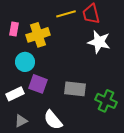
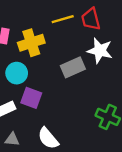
gray rectangle: (75, 89) -> (73, 67), moved, turned -30
gray triangle: (21, 121) -> (12, 139), turned 32

